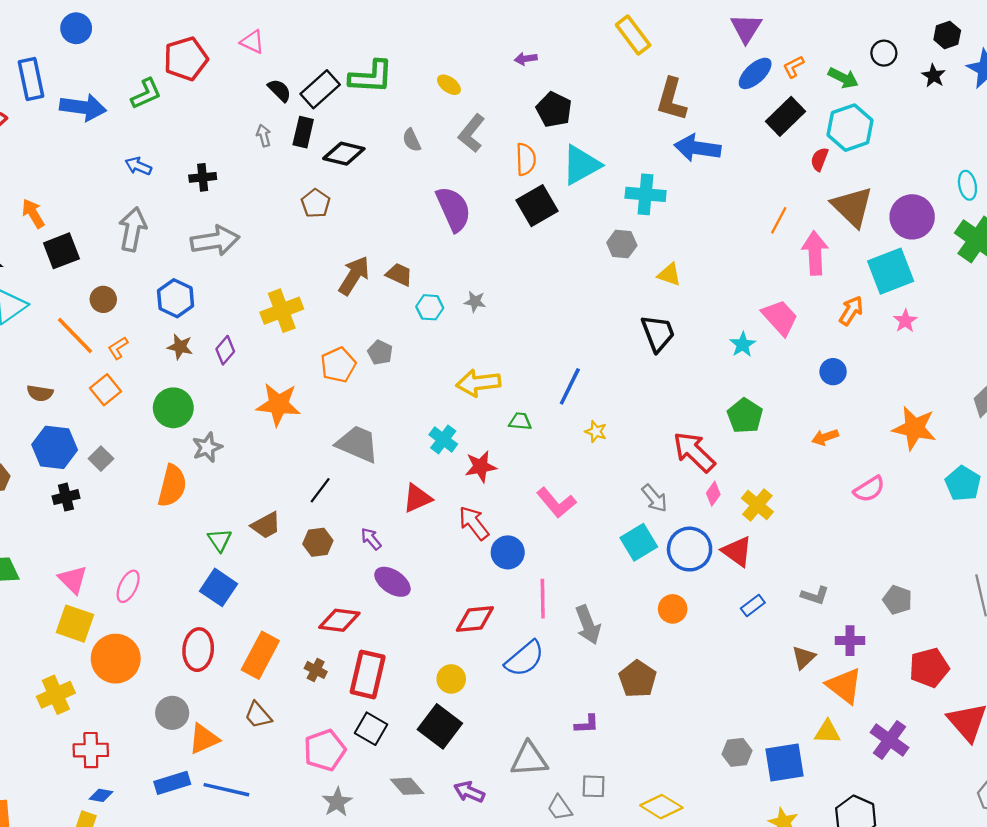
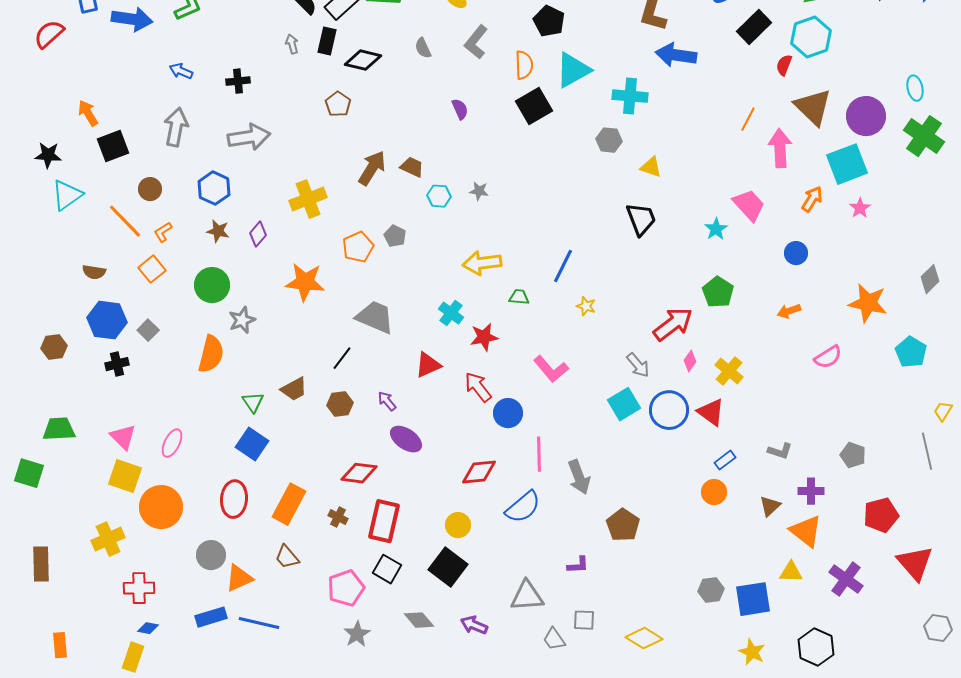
purple semicircle: (453, 209) -> (460, 109), size x0.5
red arrow: (694, 452) -> (673, 324), turned 99
orange circle: (673, 609) -> (714, 492), moved

